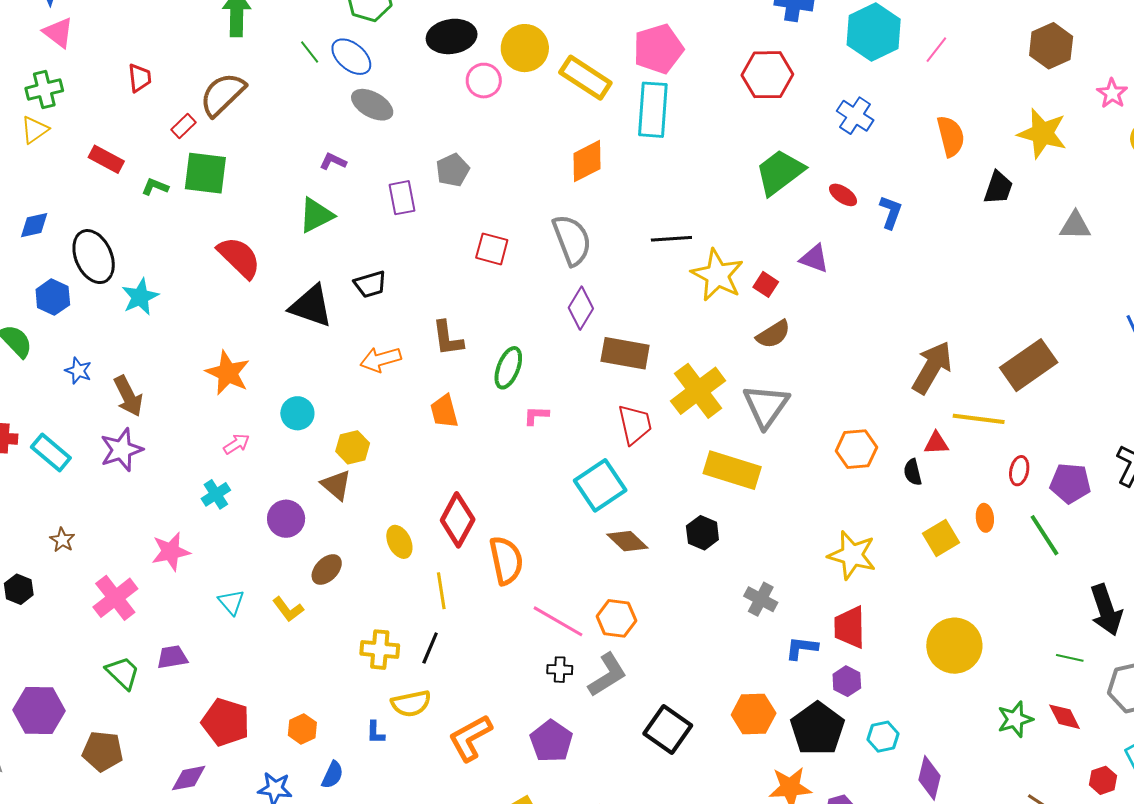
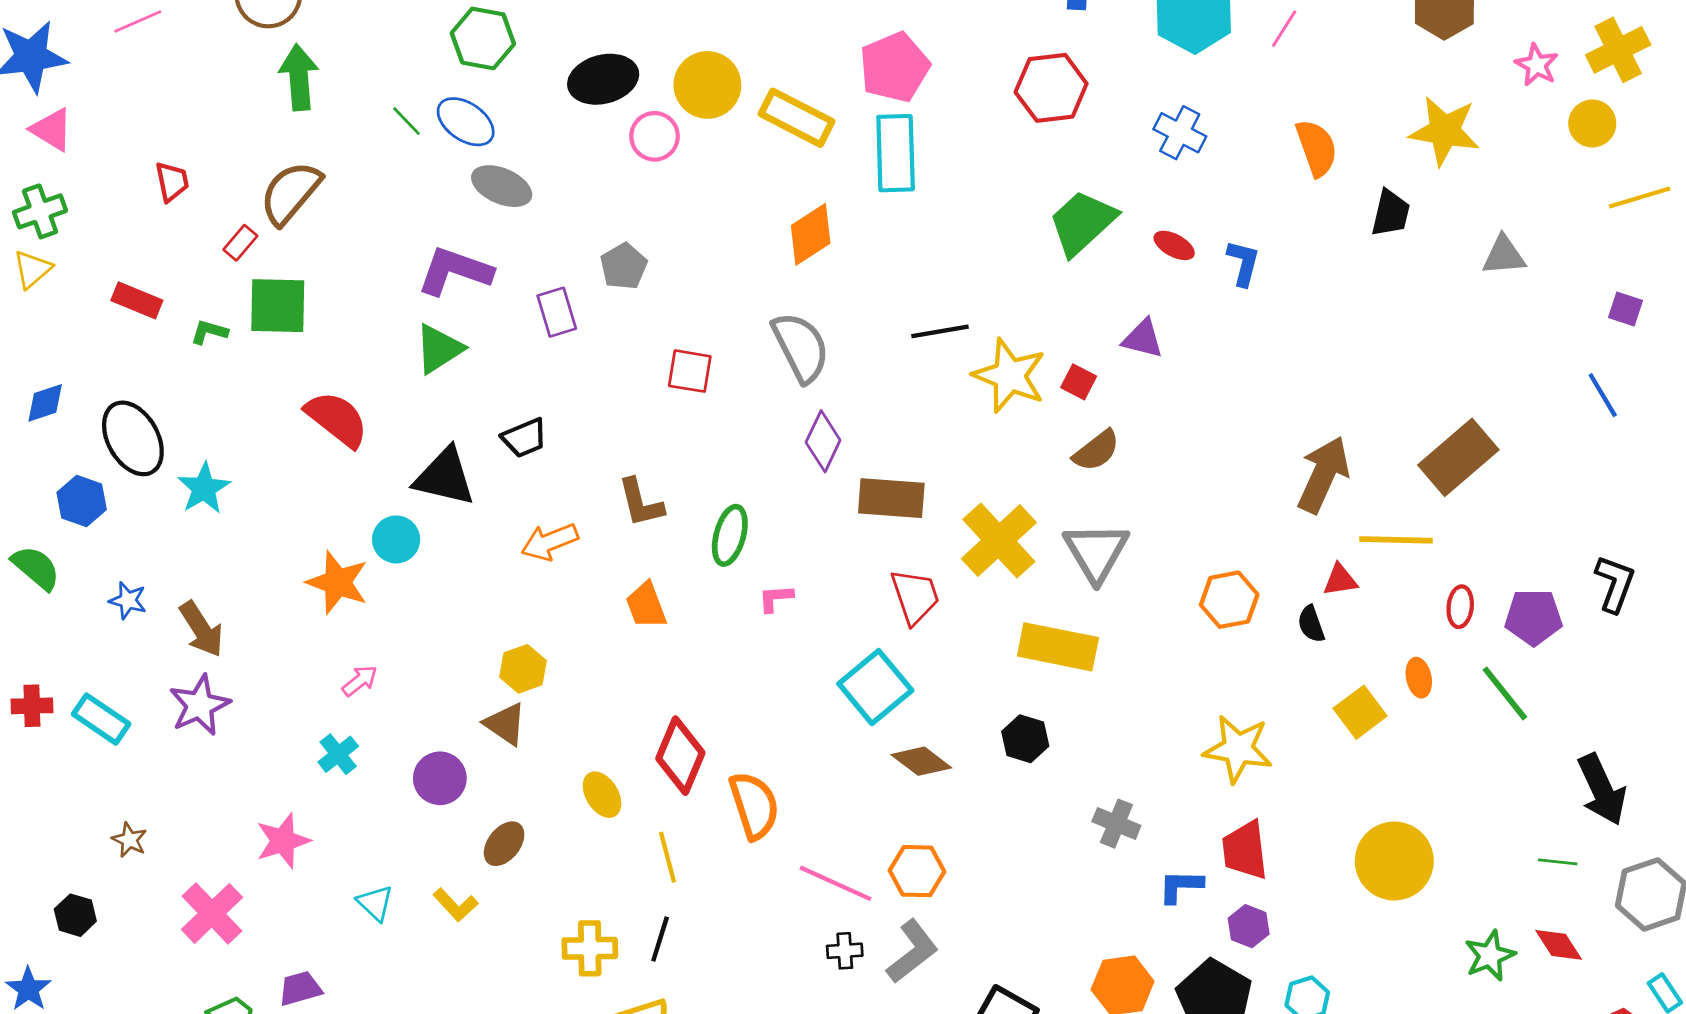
purple L-shape: (333, 161) -> (455, 271), size x2.0
cyan circle: (297, 413) -> (396, 539), moved

